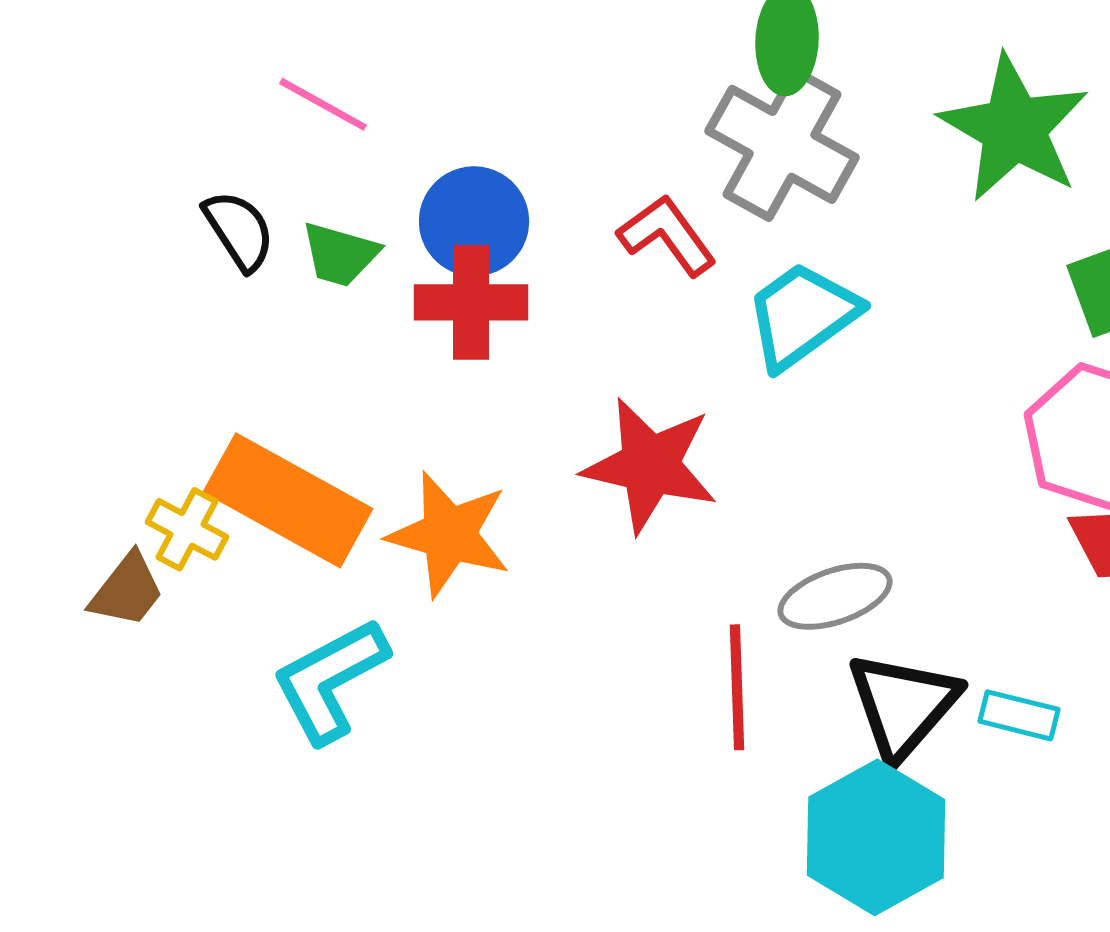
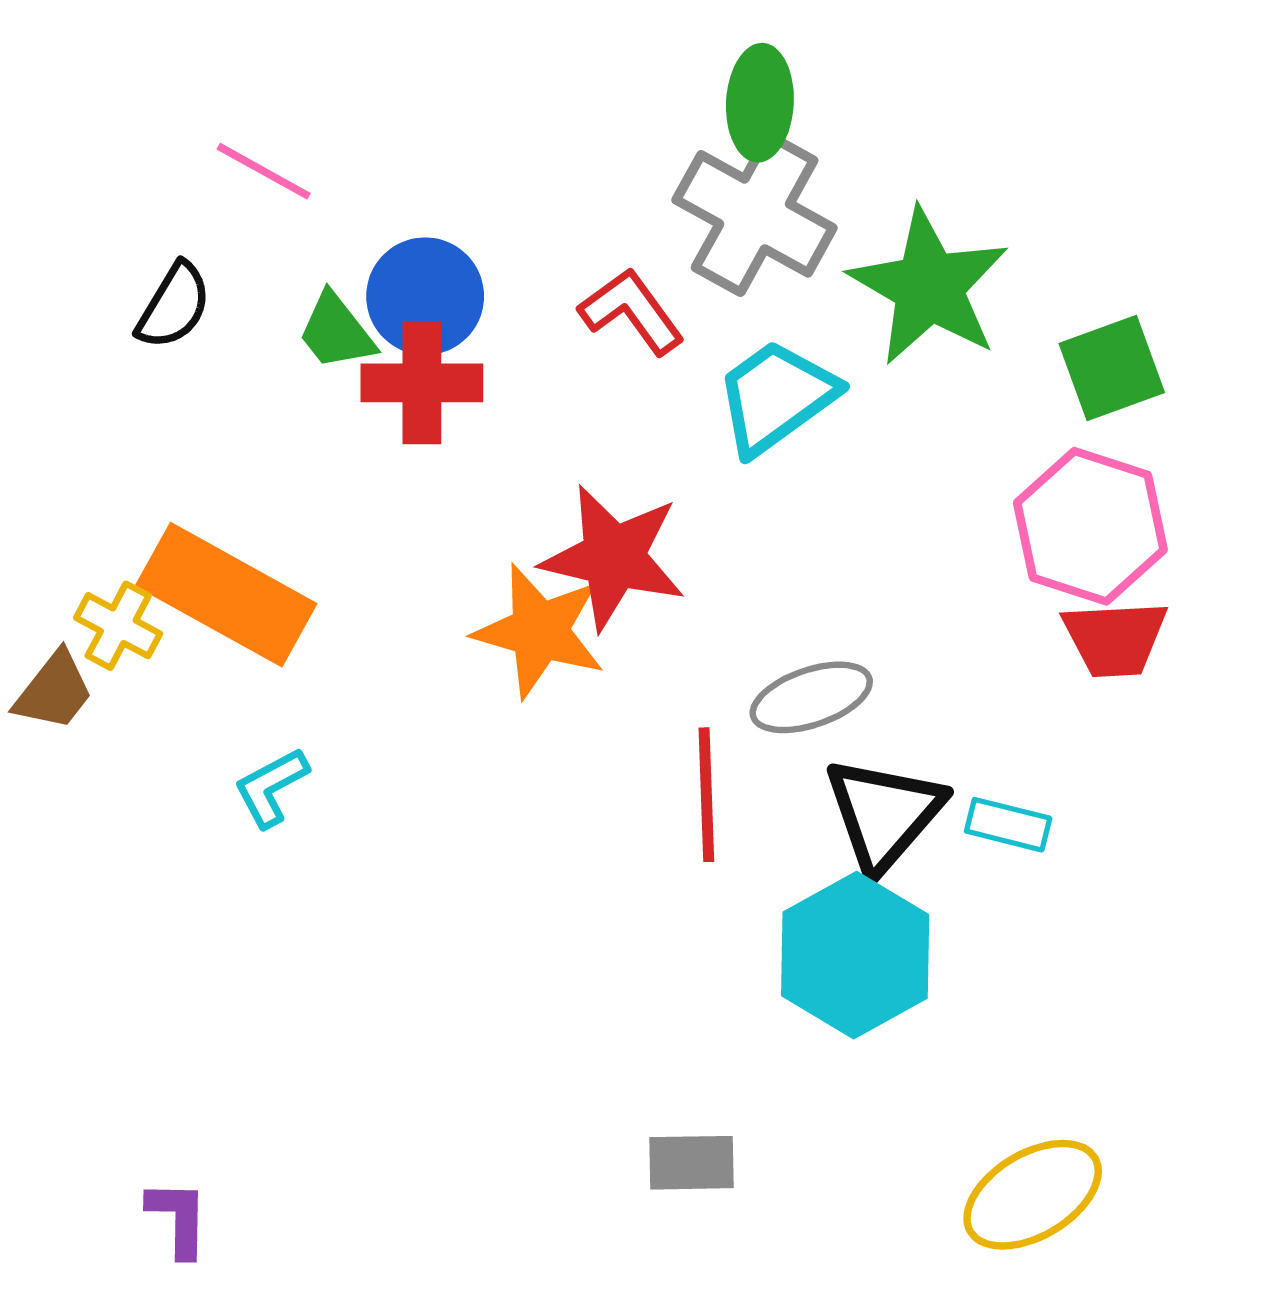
green star: (1014, 128) -> (929, 287), moved
black semicircle: (239, 230) -> (174, 306), turned 64
green trapezoid: (340, 254) -> (336, 332), moved, turned 36
orange star: (449, 534) -> (540, 631), moved
cyan L-shape: (330, 680) -> (271, 787), size x0.6

